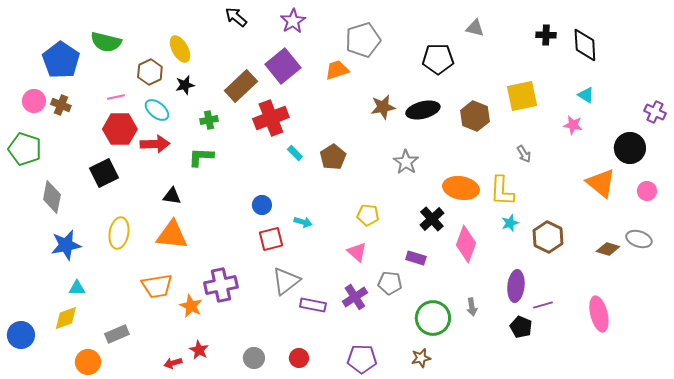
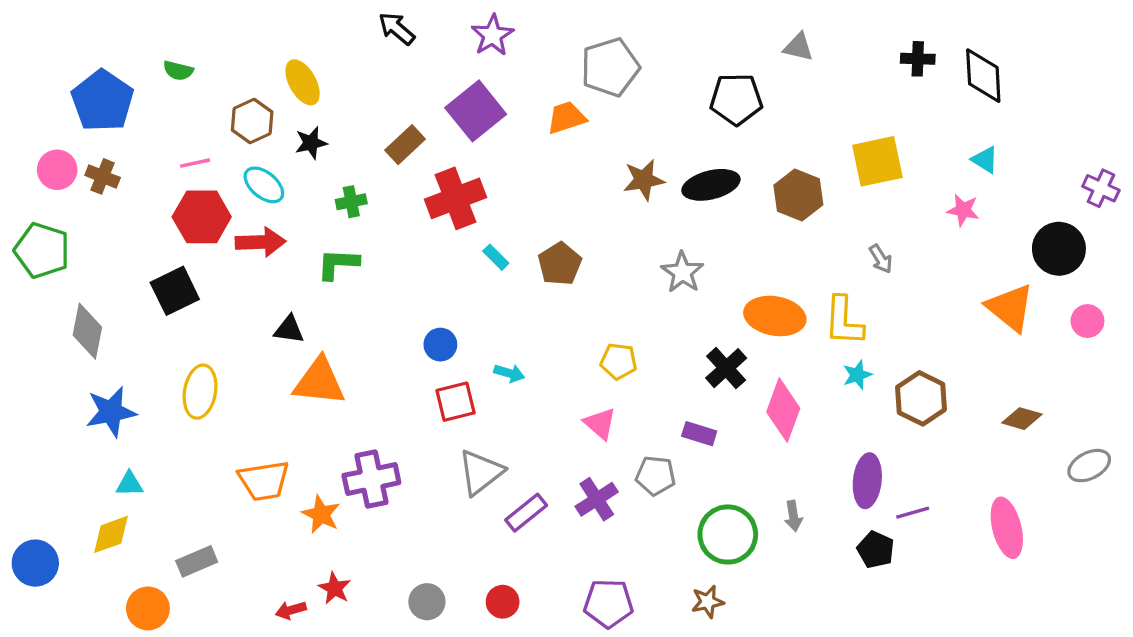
green semicircle: (106, 42) -> (178, 71), size x0.6
brown rectangle: (241, 86) -> (405, 145), size x0.7
orange triangle: (172, 235) -> (319, 382), moved
gray ellipse: (639, 239) -> (1089, 466), moved, turned -45
purple rectangle: (313, 305) -> (526, 513), turned -50

